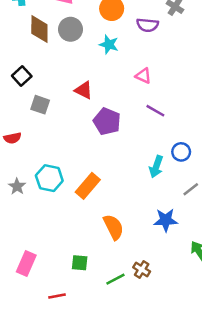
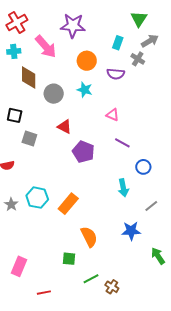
gray circle: (70, 29) -> (54, 94), moved
black square: (22, 76) -> (15, 115), turned -35
blue circle: (181, 152) -> (143, 167), moved
cyan arrow: (156, 167) -> (123, 188), turned -30
green square: (80, 263) -> (69, 259), moved
brown cross: (142, 269) -> (112, 287), moved

